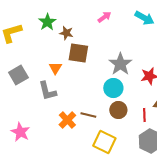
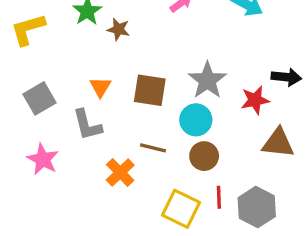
brown square: (78, 53) -> (150, 90), moved
brown line: (88, 115) -> (153, 148), moved
red line: (144, 115) -> (219, 197), moved
pink star: (20, 132) -> (43, 159), moved

